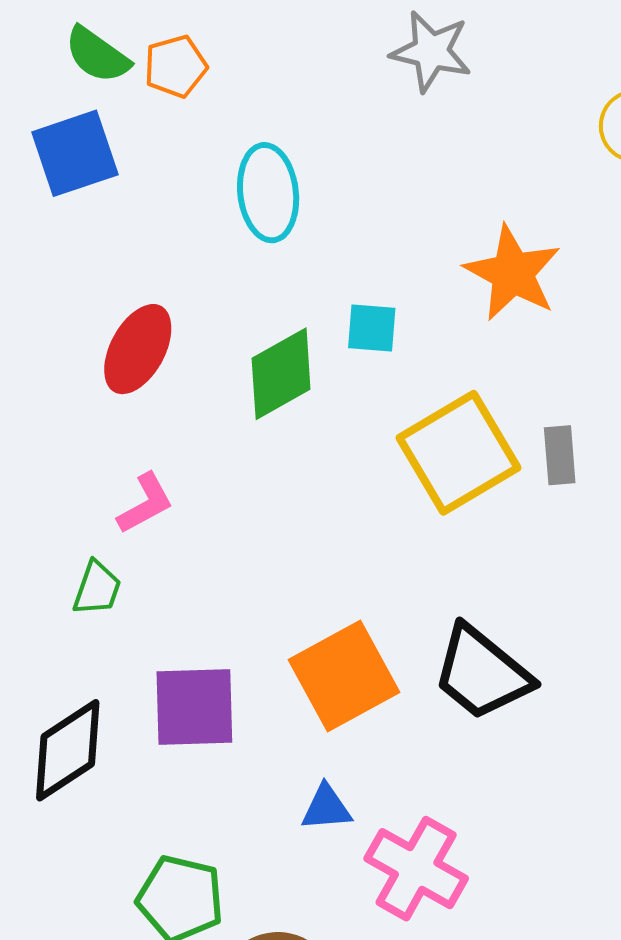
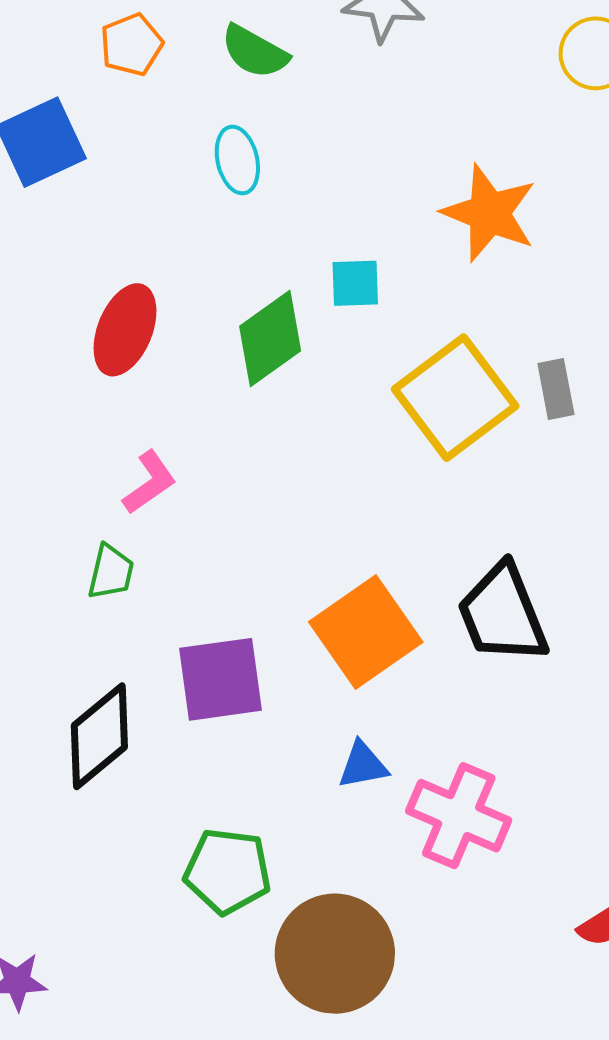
green semicircle: (97, 55) -> (255, 52), moved
cyan ellipse: (268, 193) -> (237, 160), size x0.7
black trapezoid: (482, 673) -> (503, 614), turned 35

